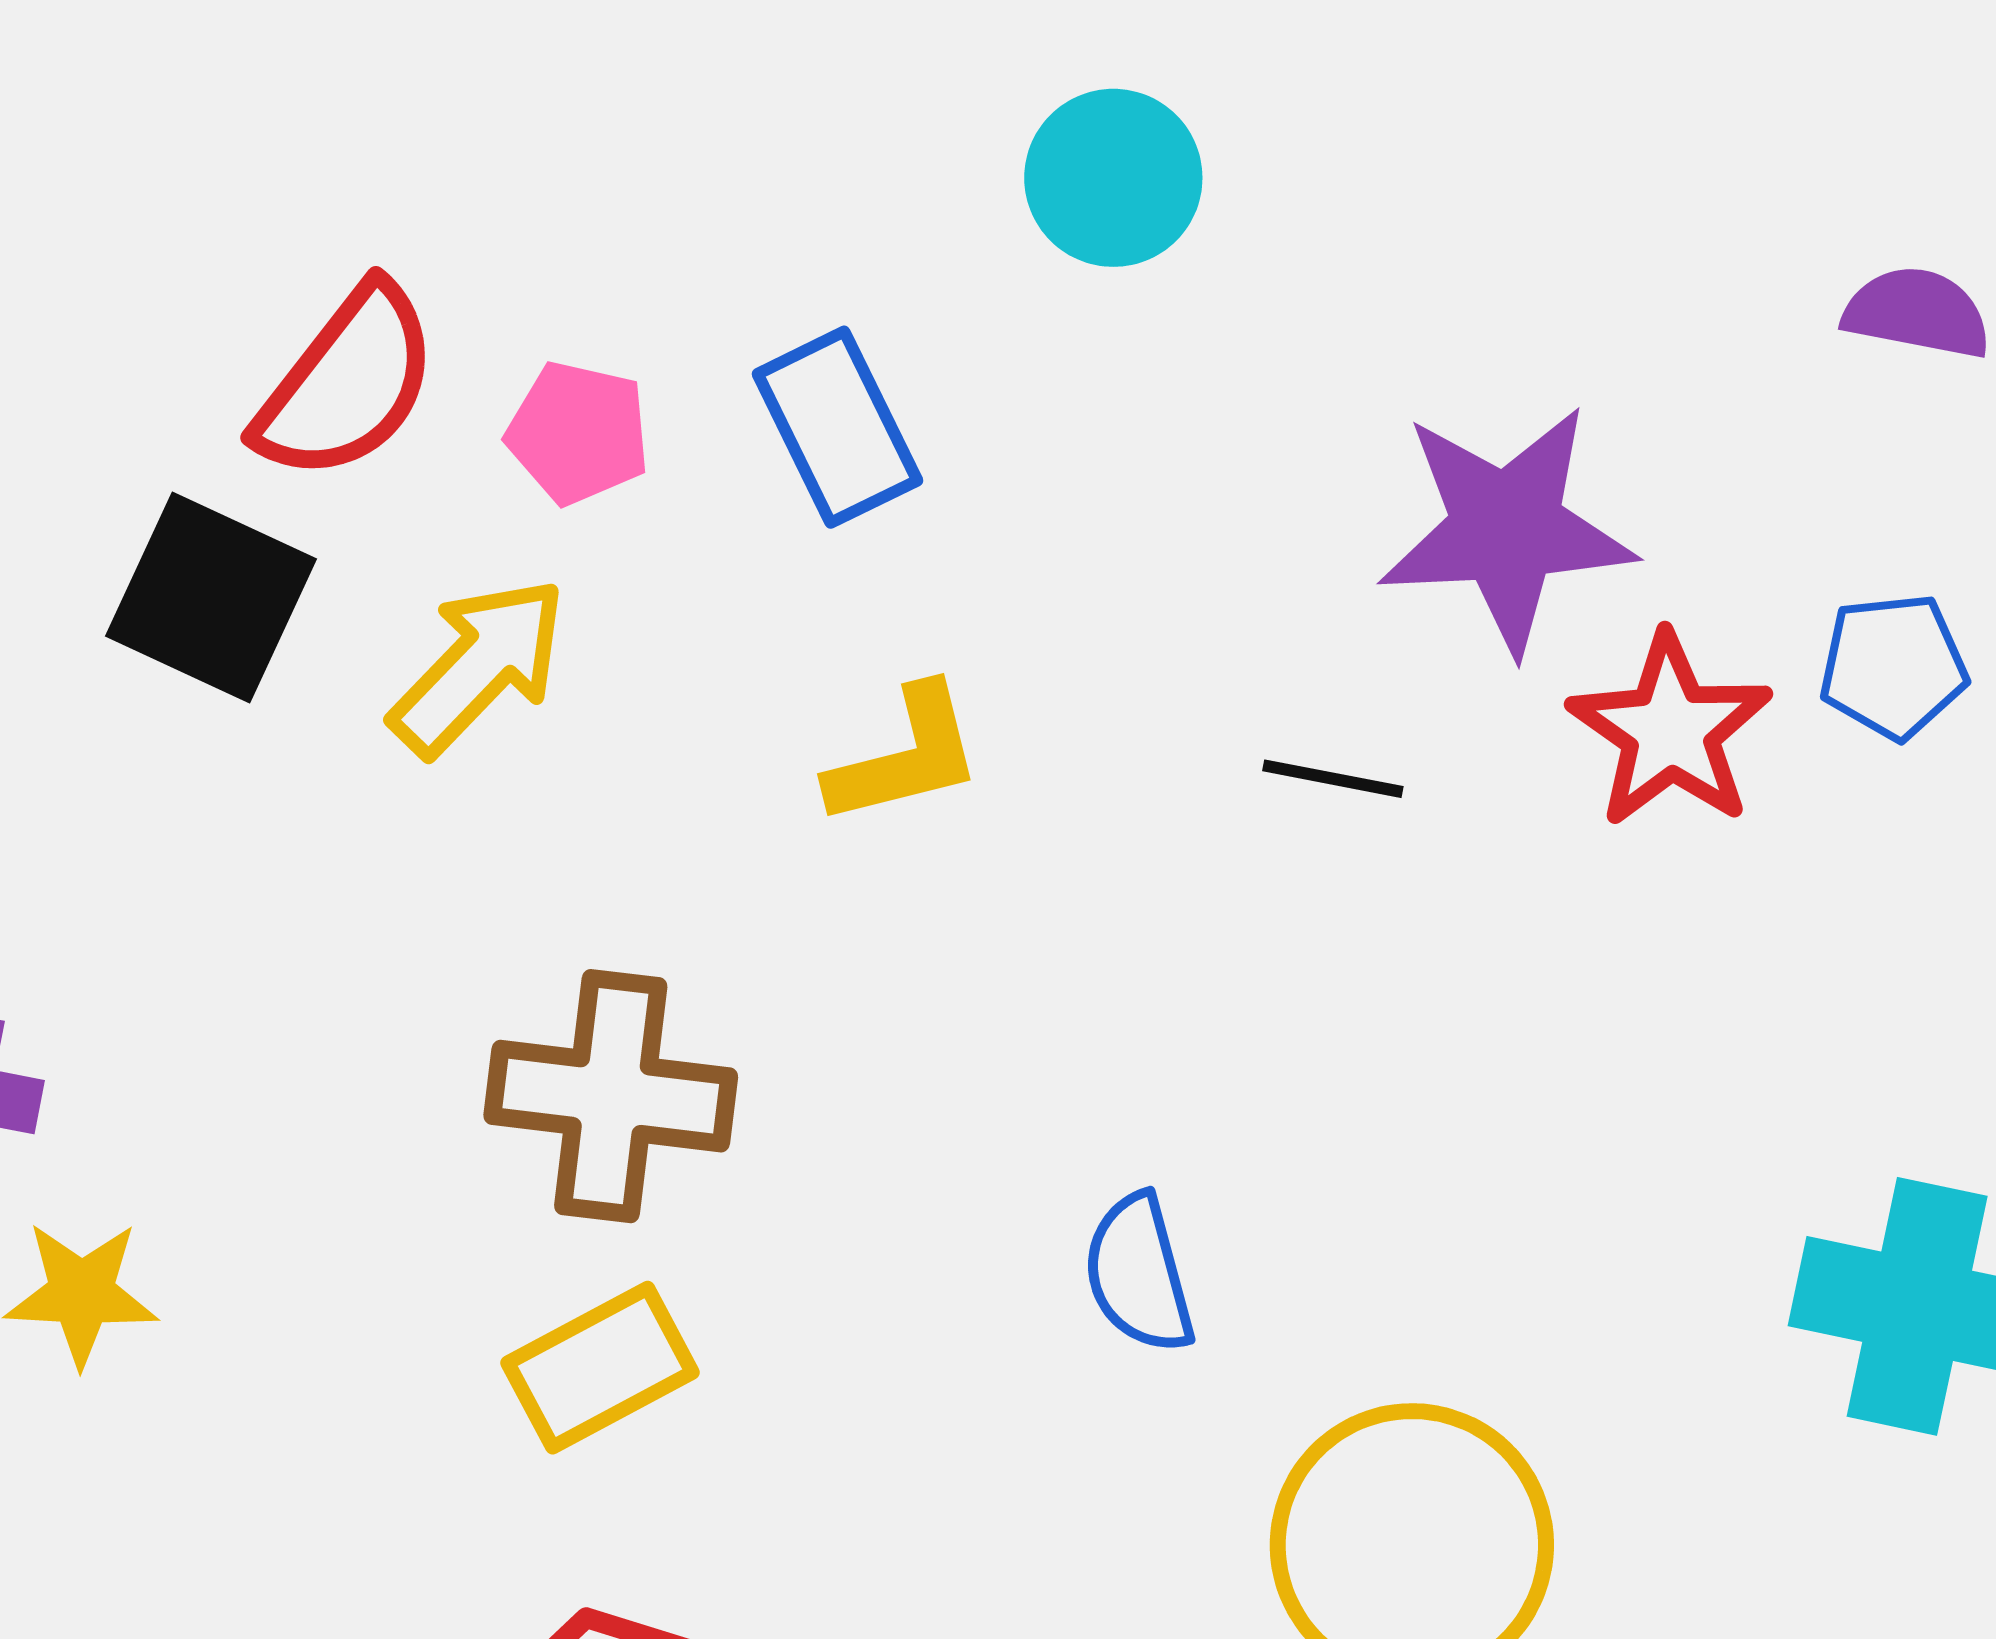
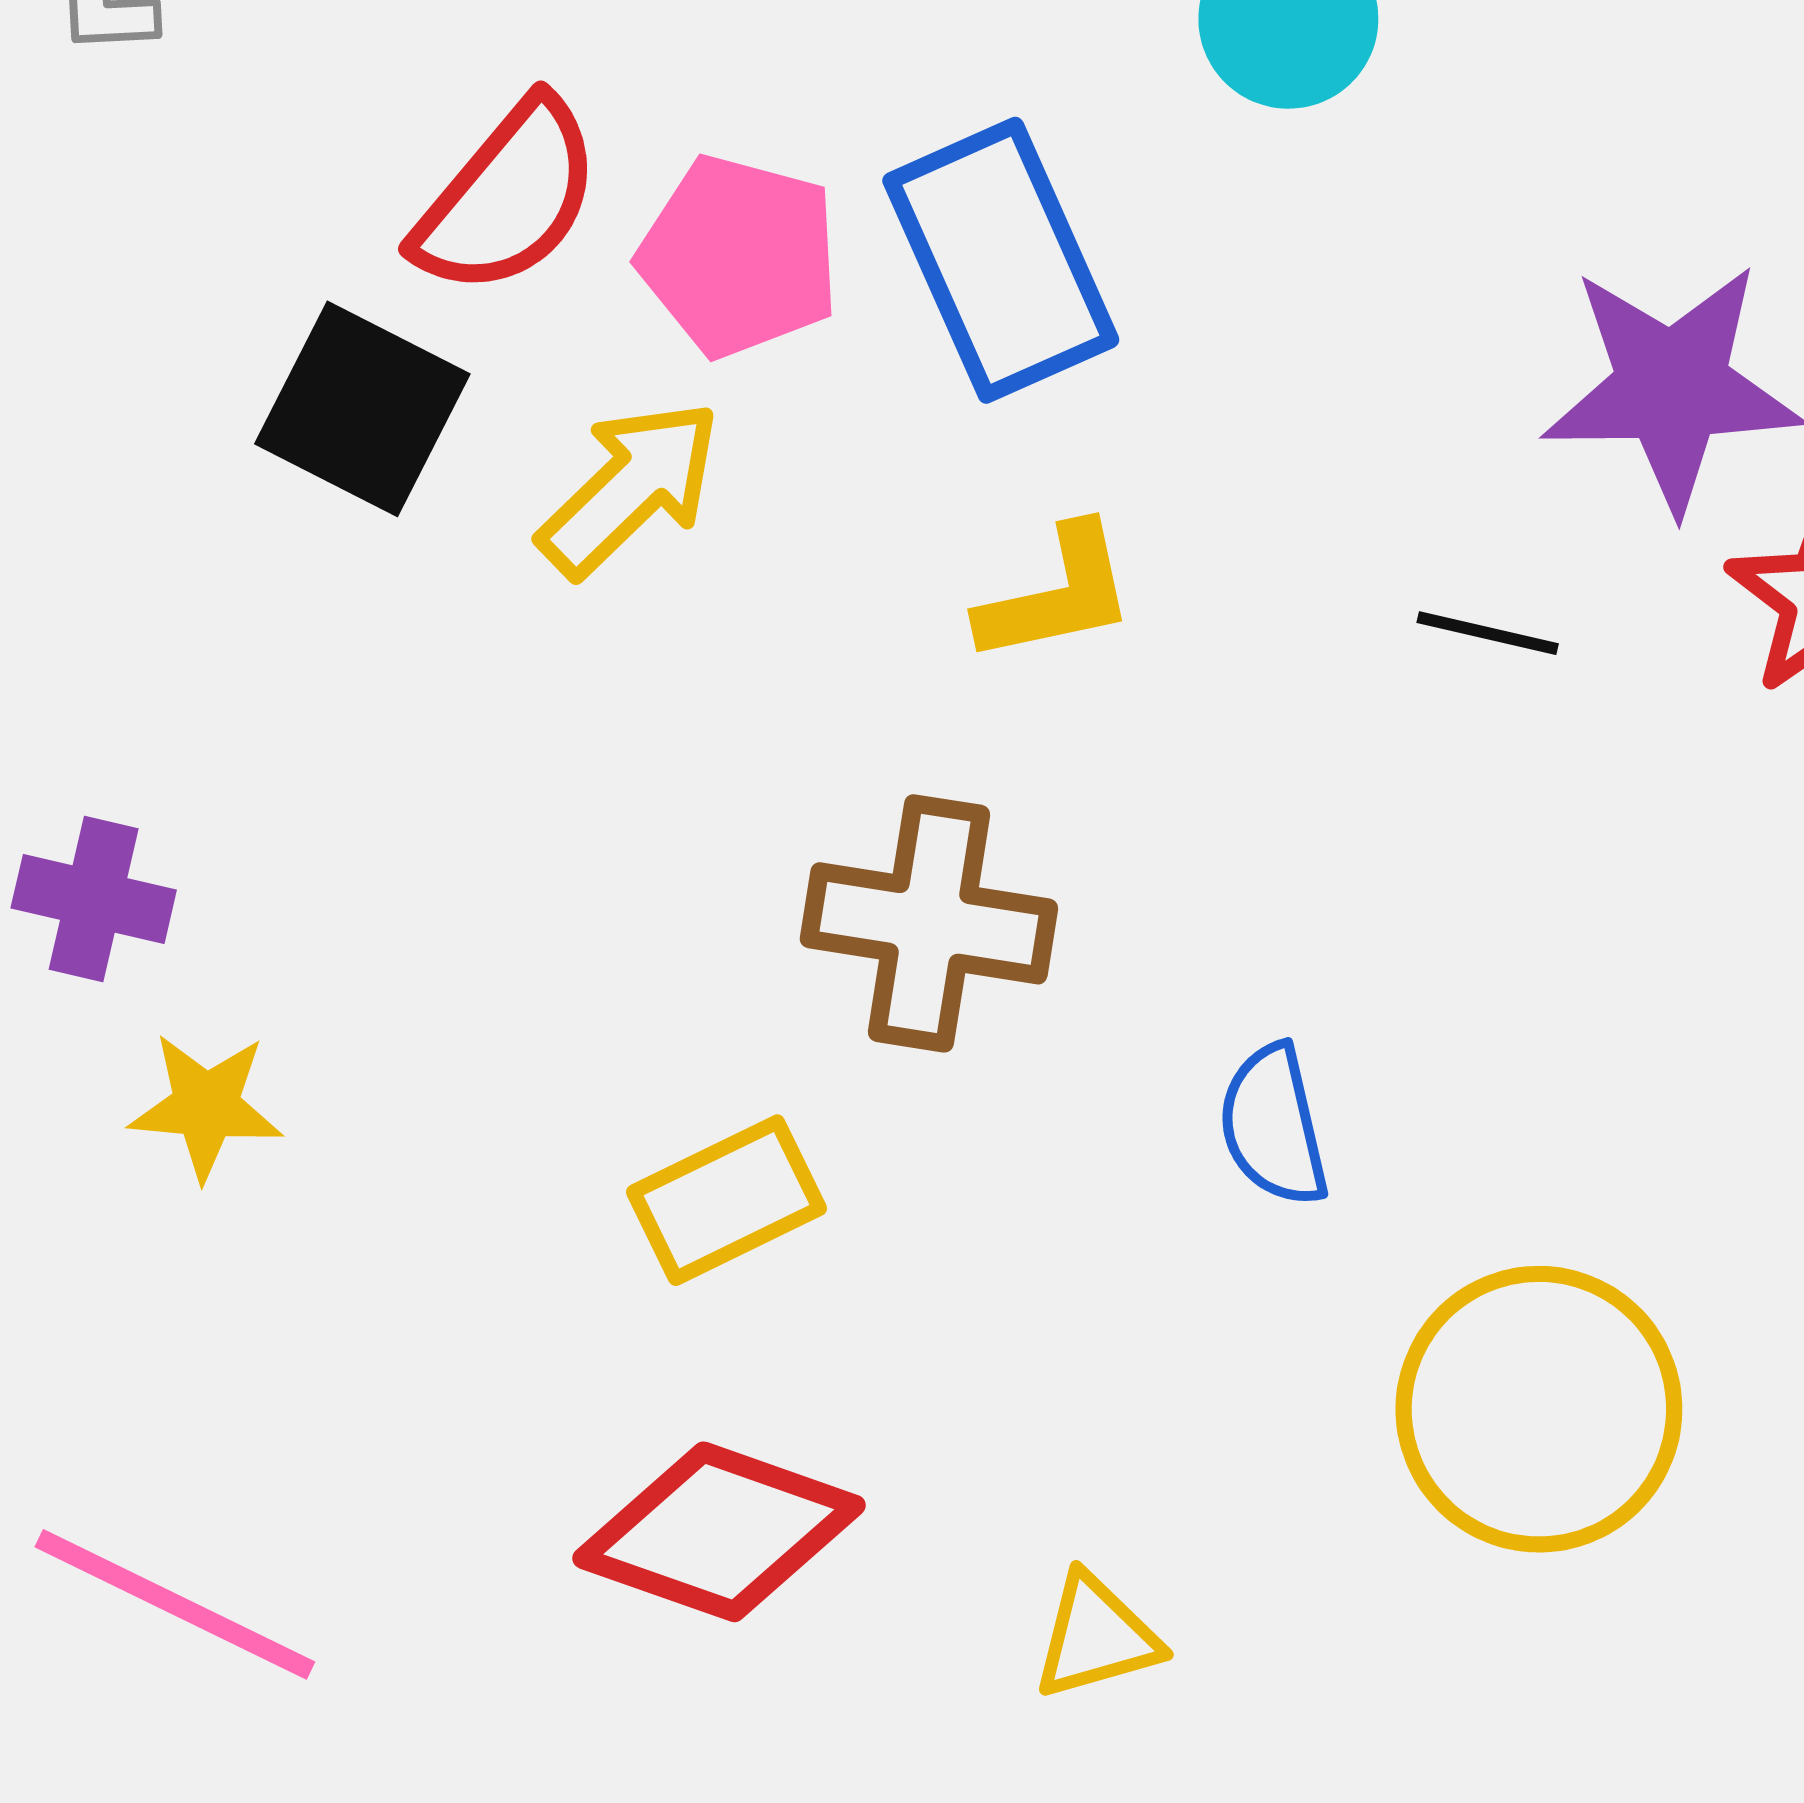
blue rectangle: (837, 427) -> (1001, 260), size x1.4
pink pentagon: (578, 433) -> (739, 256), size x1.4
brown cross: (611, 1096) -> (929, 923), moved

